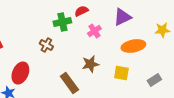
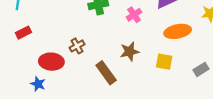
brown cross: (46, 45) -> (77, 46), moved, turned 32
red ellipse: (20, 73) -> (51, 62), turned 70

